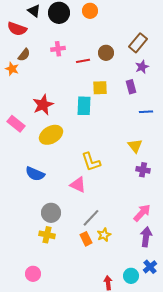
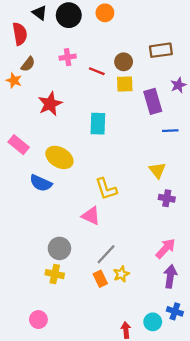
red semicircle: (17, 29) -> (20, 34), turned -120
brown rectangle: (138, 43) -> (161, 50), turned 42
red line: (83, 61) -> (97, 71), turned 32
purple star: (142, 67) -> (178, 85), moved
purple rectangle: (131, 87) -> (153, 101), size x1.5
yellow square: (100, 88) -> (125, 84), moved
red star: (43, 105) -> (50, 104), moved
yellow ellipse: (51, 135) -> (59, 157), turned 60
blue semicircle: (35, 174) -> (41, 183), moved
blue cross: (150, 267) -> (175, 311), turned -32

